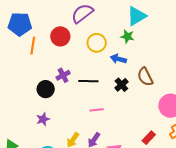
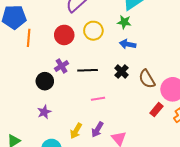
red circle: (60, 36) -> (64, 35), moved
blue arrow: (118, 59) -> (128, 44), moved
brown semicircle: (145, 77) -> (147, 79), moved
red rectangle: (149, 138) -> (157, 110), moved

